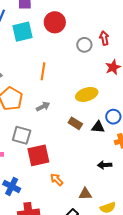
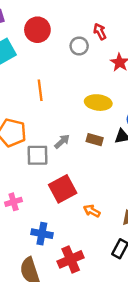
yellow ellipse: (87, 94) -> (98, 103), turned 40
gray arrow: (43, 107) -> (62, 141), moved
gray square: (22, 135) -> (38, 155), moved

